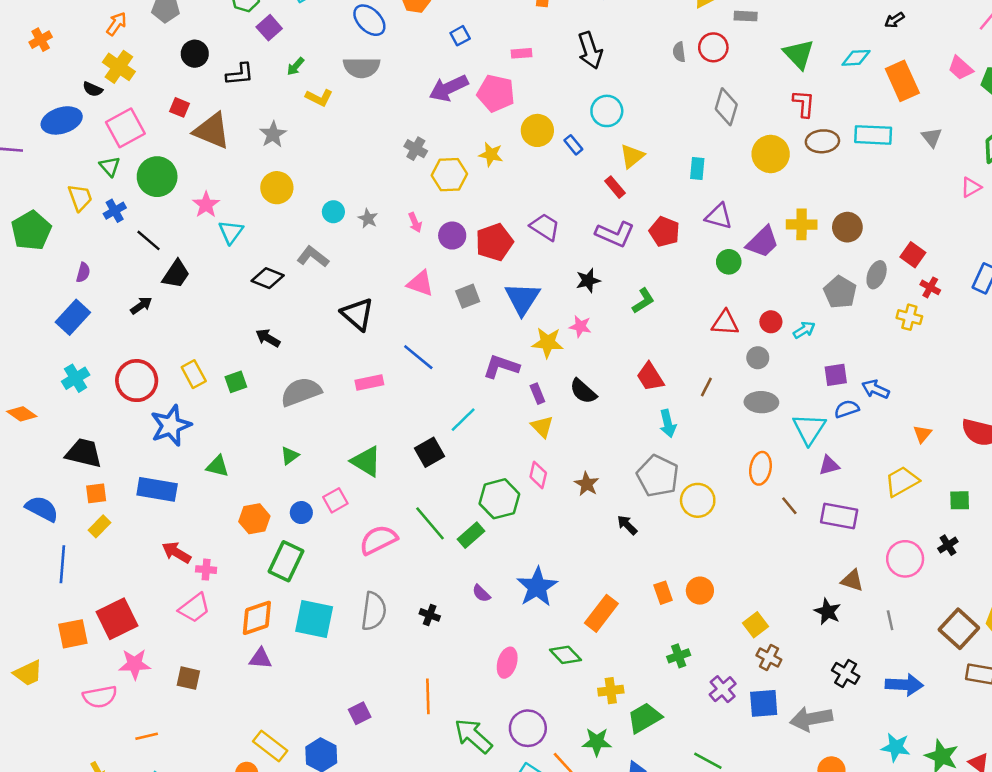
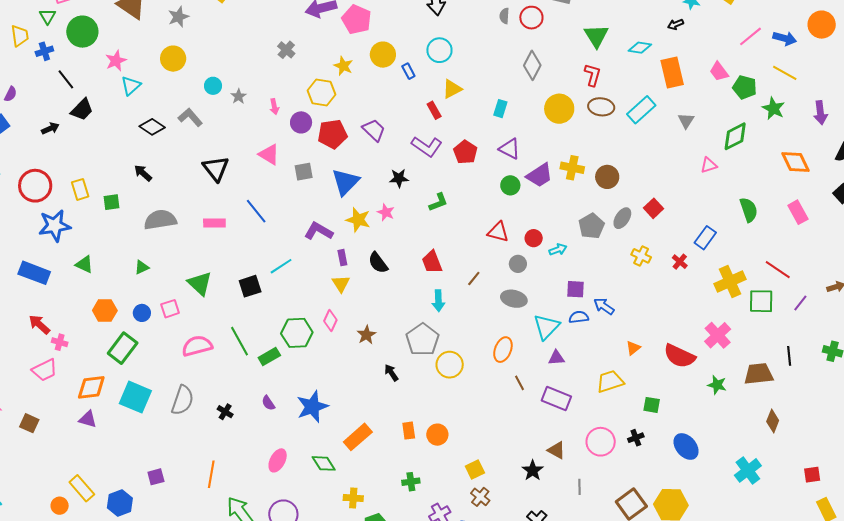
cyan rectangle: (873, 135) -> (641, 110), turned -56
yellow hexagon: (449, 175) -> (321, 93), moved
red cross: (930, 287) -> (680, 262), moved

